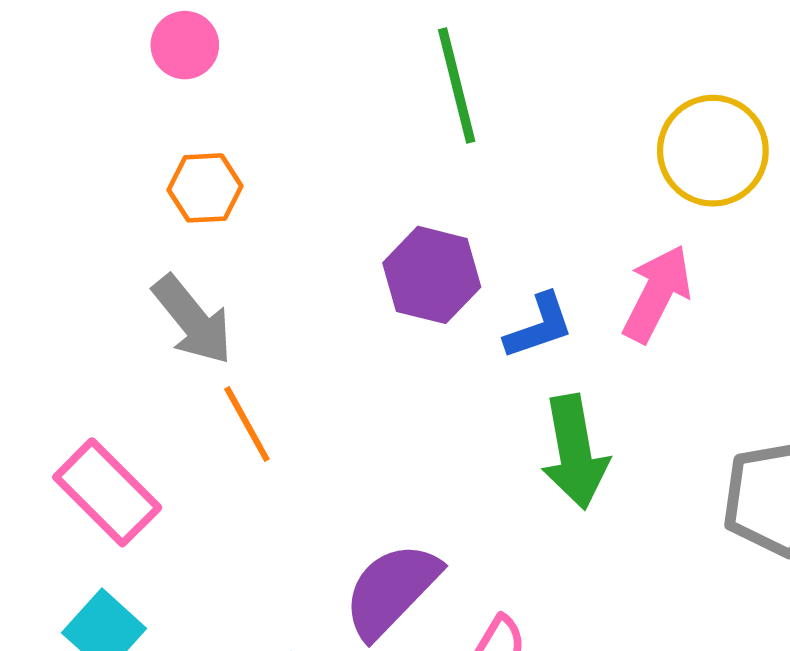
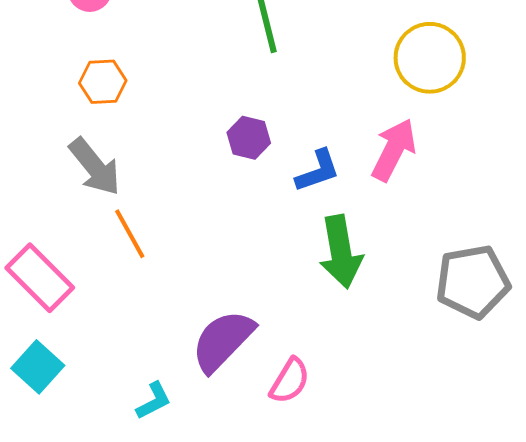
purple hexagon: (432, 275) -> (249, 138), size x0.7

